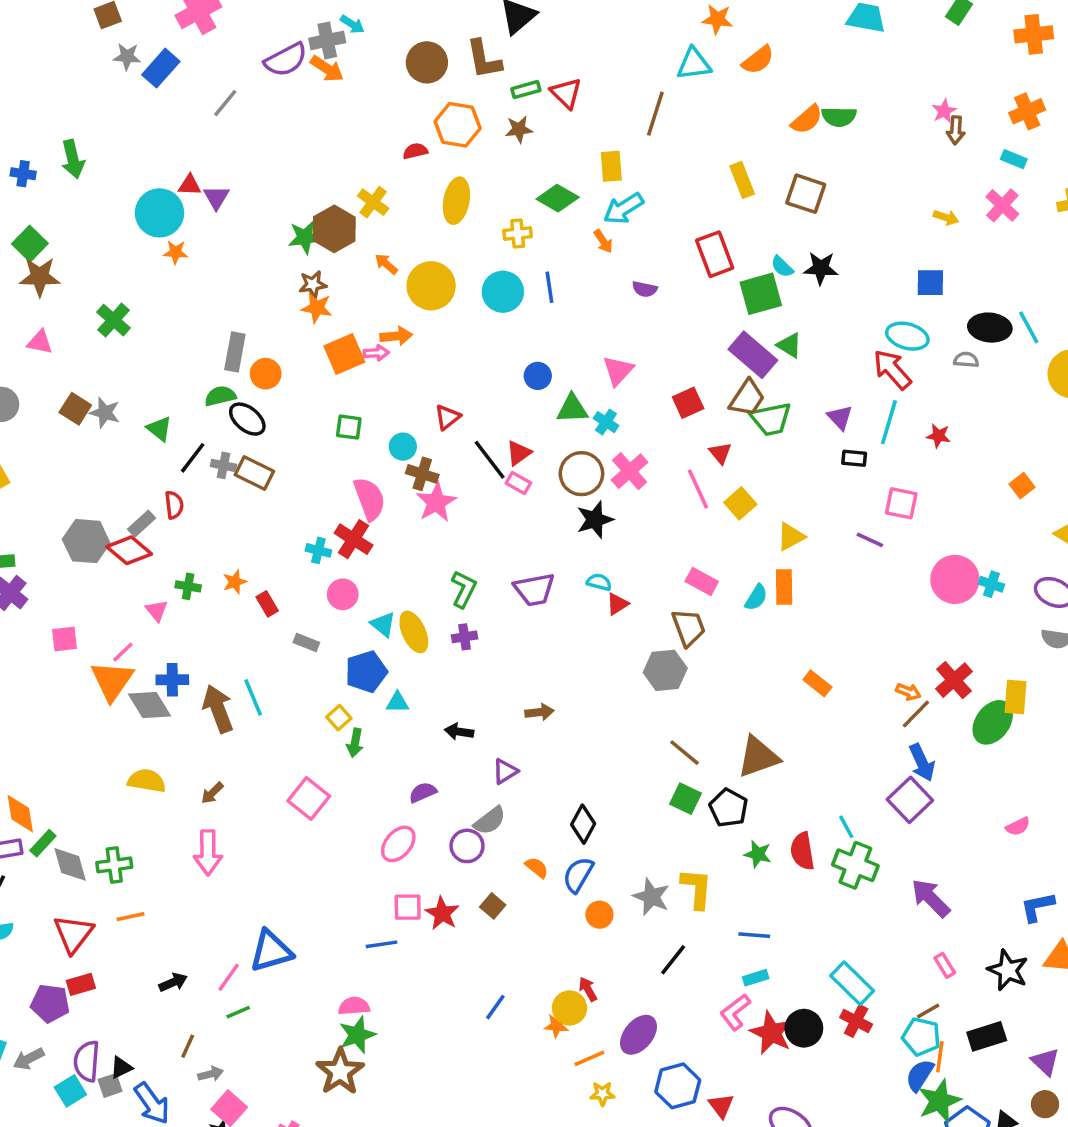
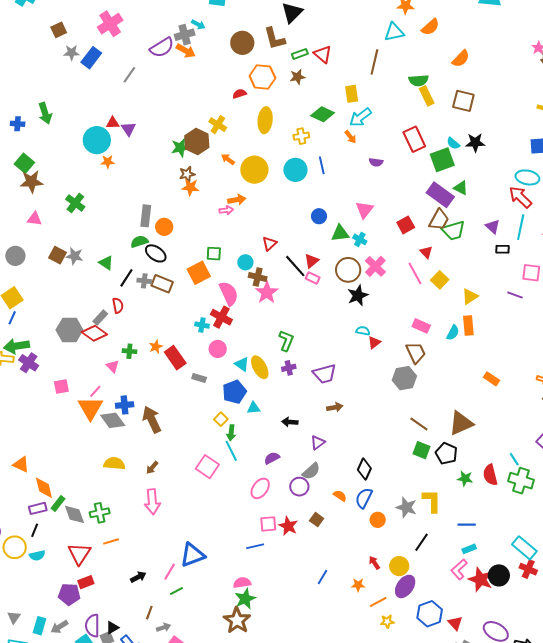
green semicircle: (839, 117) -> (418, 80), moved
orange square: (344, 354) -> (199, 273), moved
purple trapezoid: (534, 589) -> (324, 374), moved
red rectangle: (267, 604) -> (175, 358), size x1.6
cyan line: (253, 697) -> (231, 451), moved
yellow circle: (569, 1008) -> (399, 566), moved

